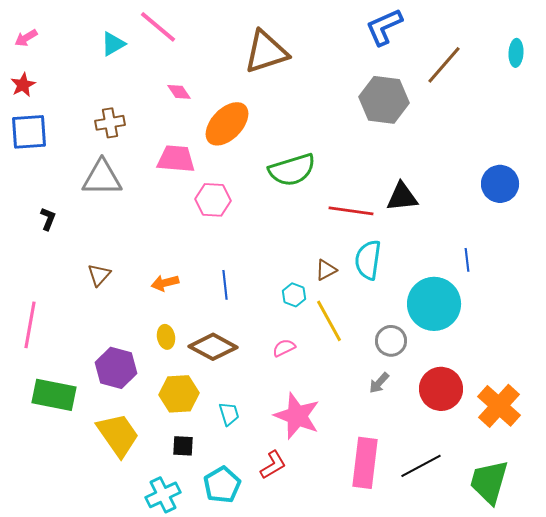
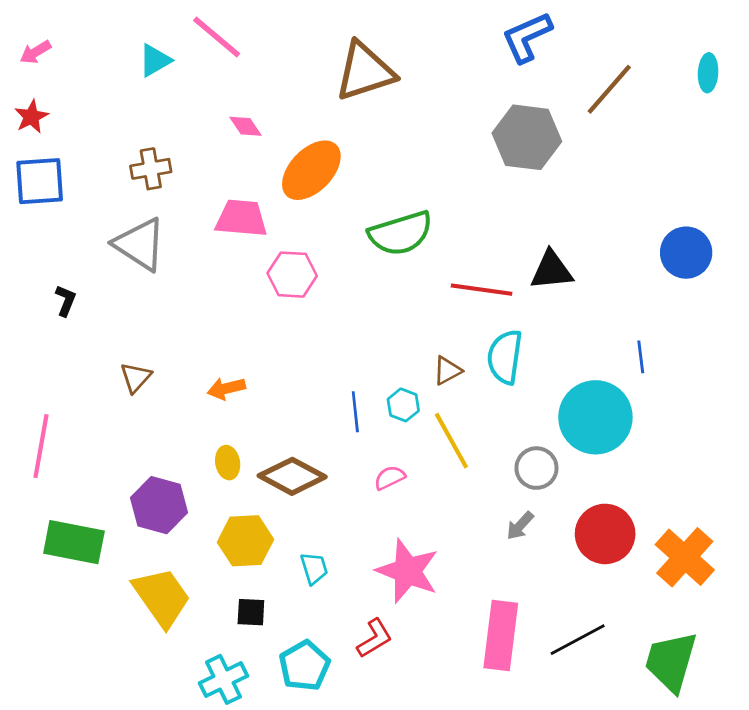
gray triangle: (102, 178) -> (140, 244), turned 33
blue line: (225, 285) -> (355, 412), moved

